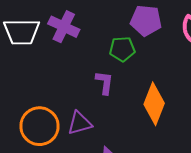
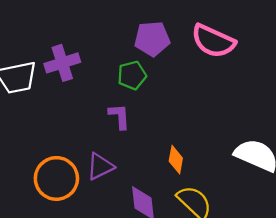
purple cross: (64, 27) -> (62, 63), turned -32
orange diamond: (154, 104) -> (176, 160), moved, size x0.6

